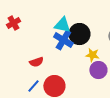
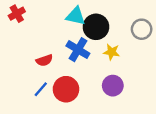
blue cross: (63, 40) -> (78, 50), moved
purple circle: (98, 70) -> (113, 86), moved

